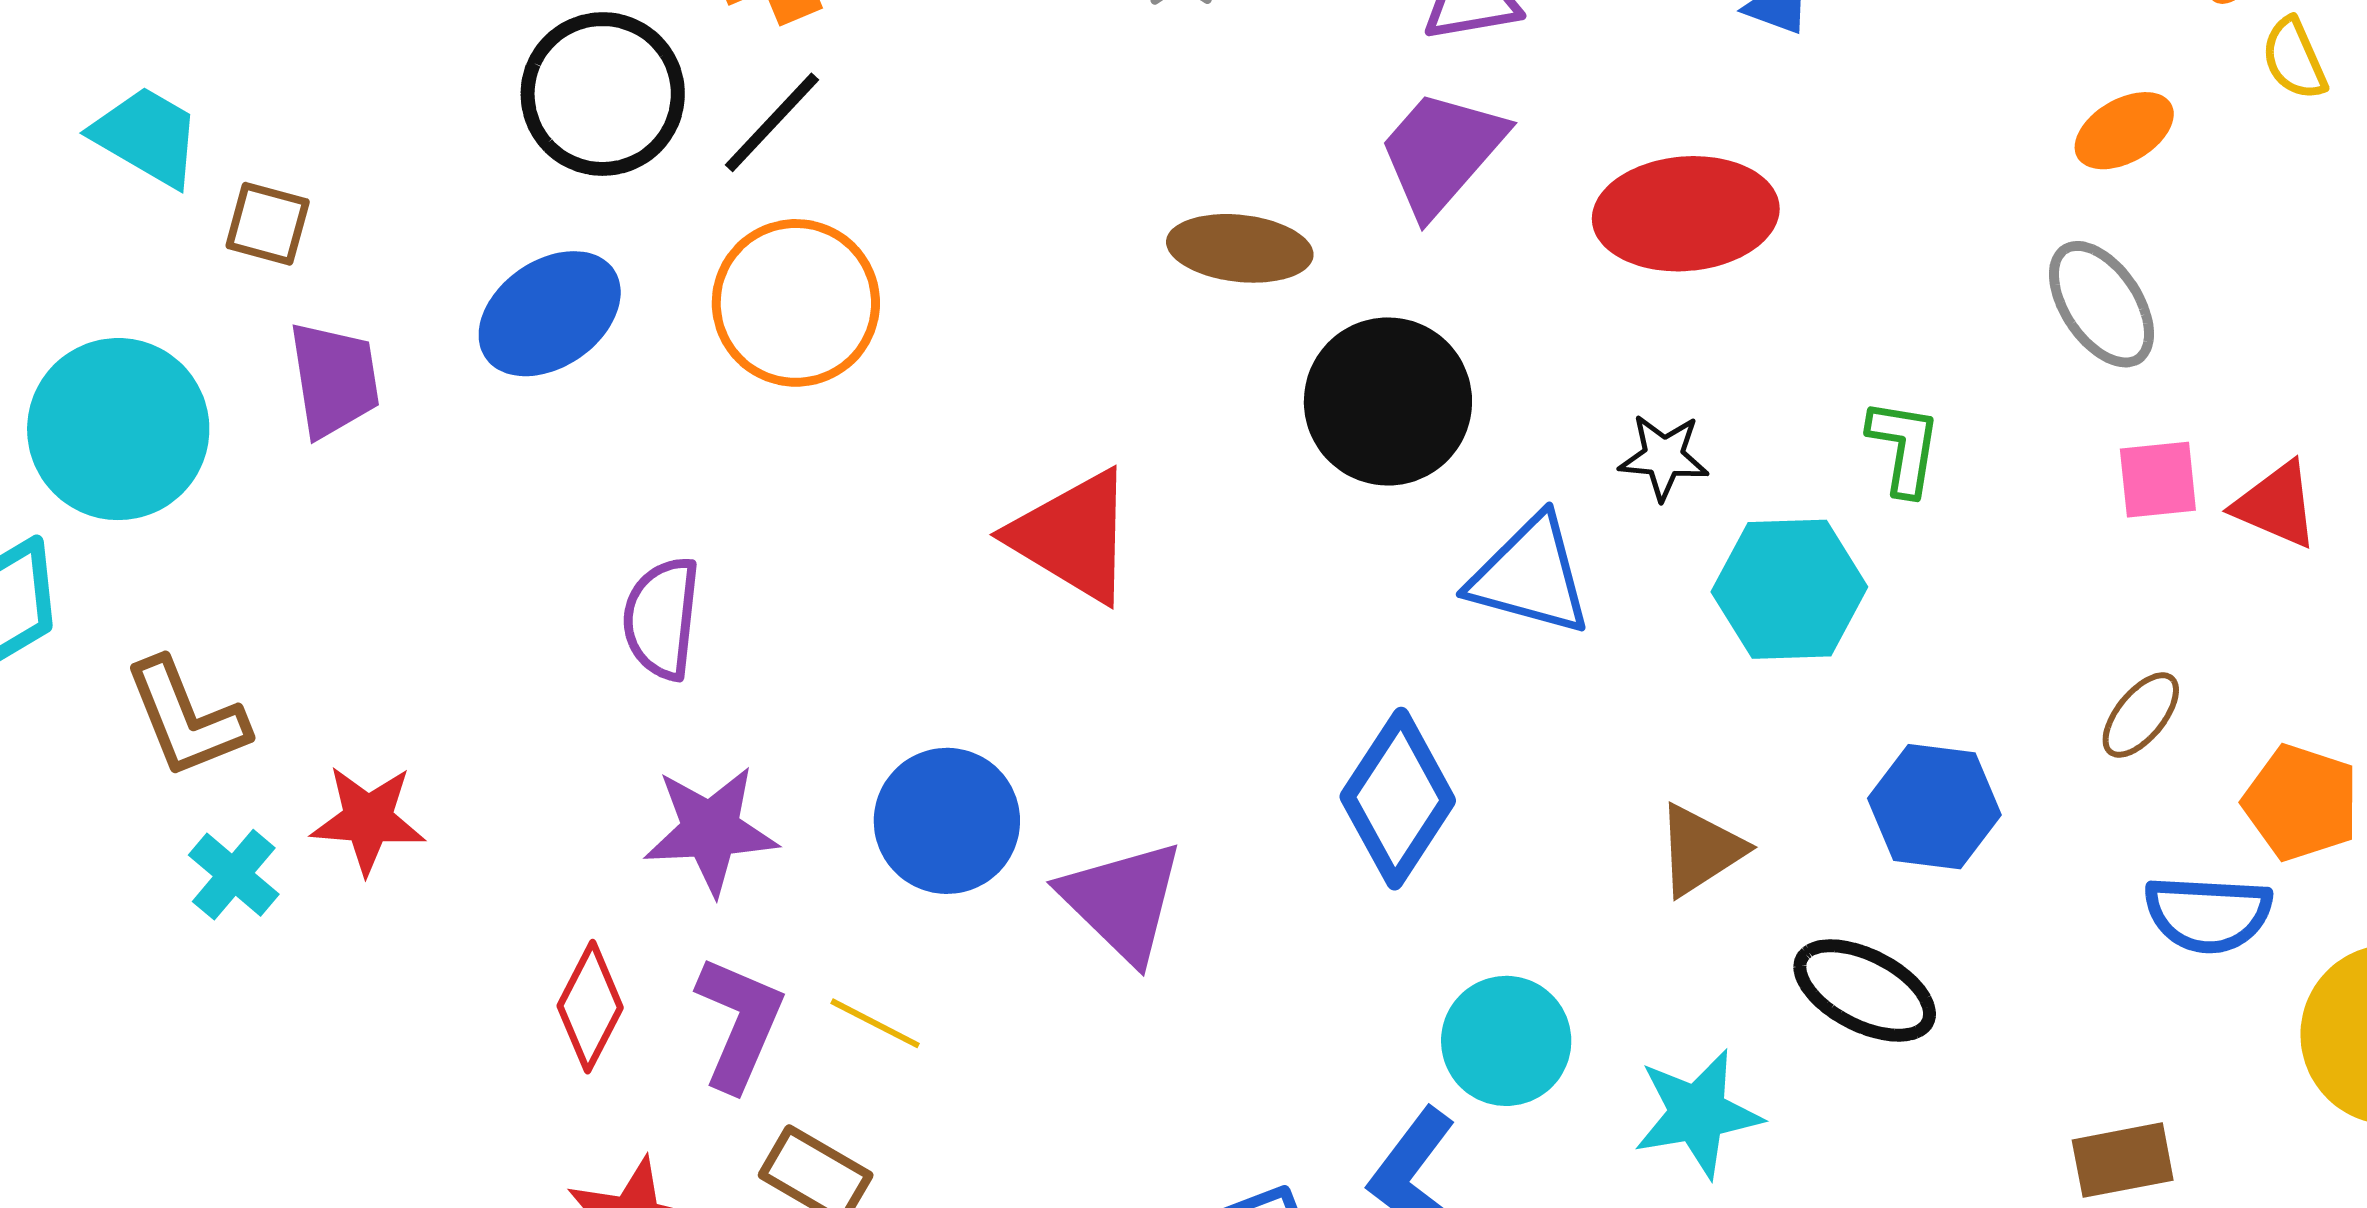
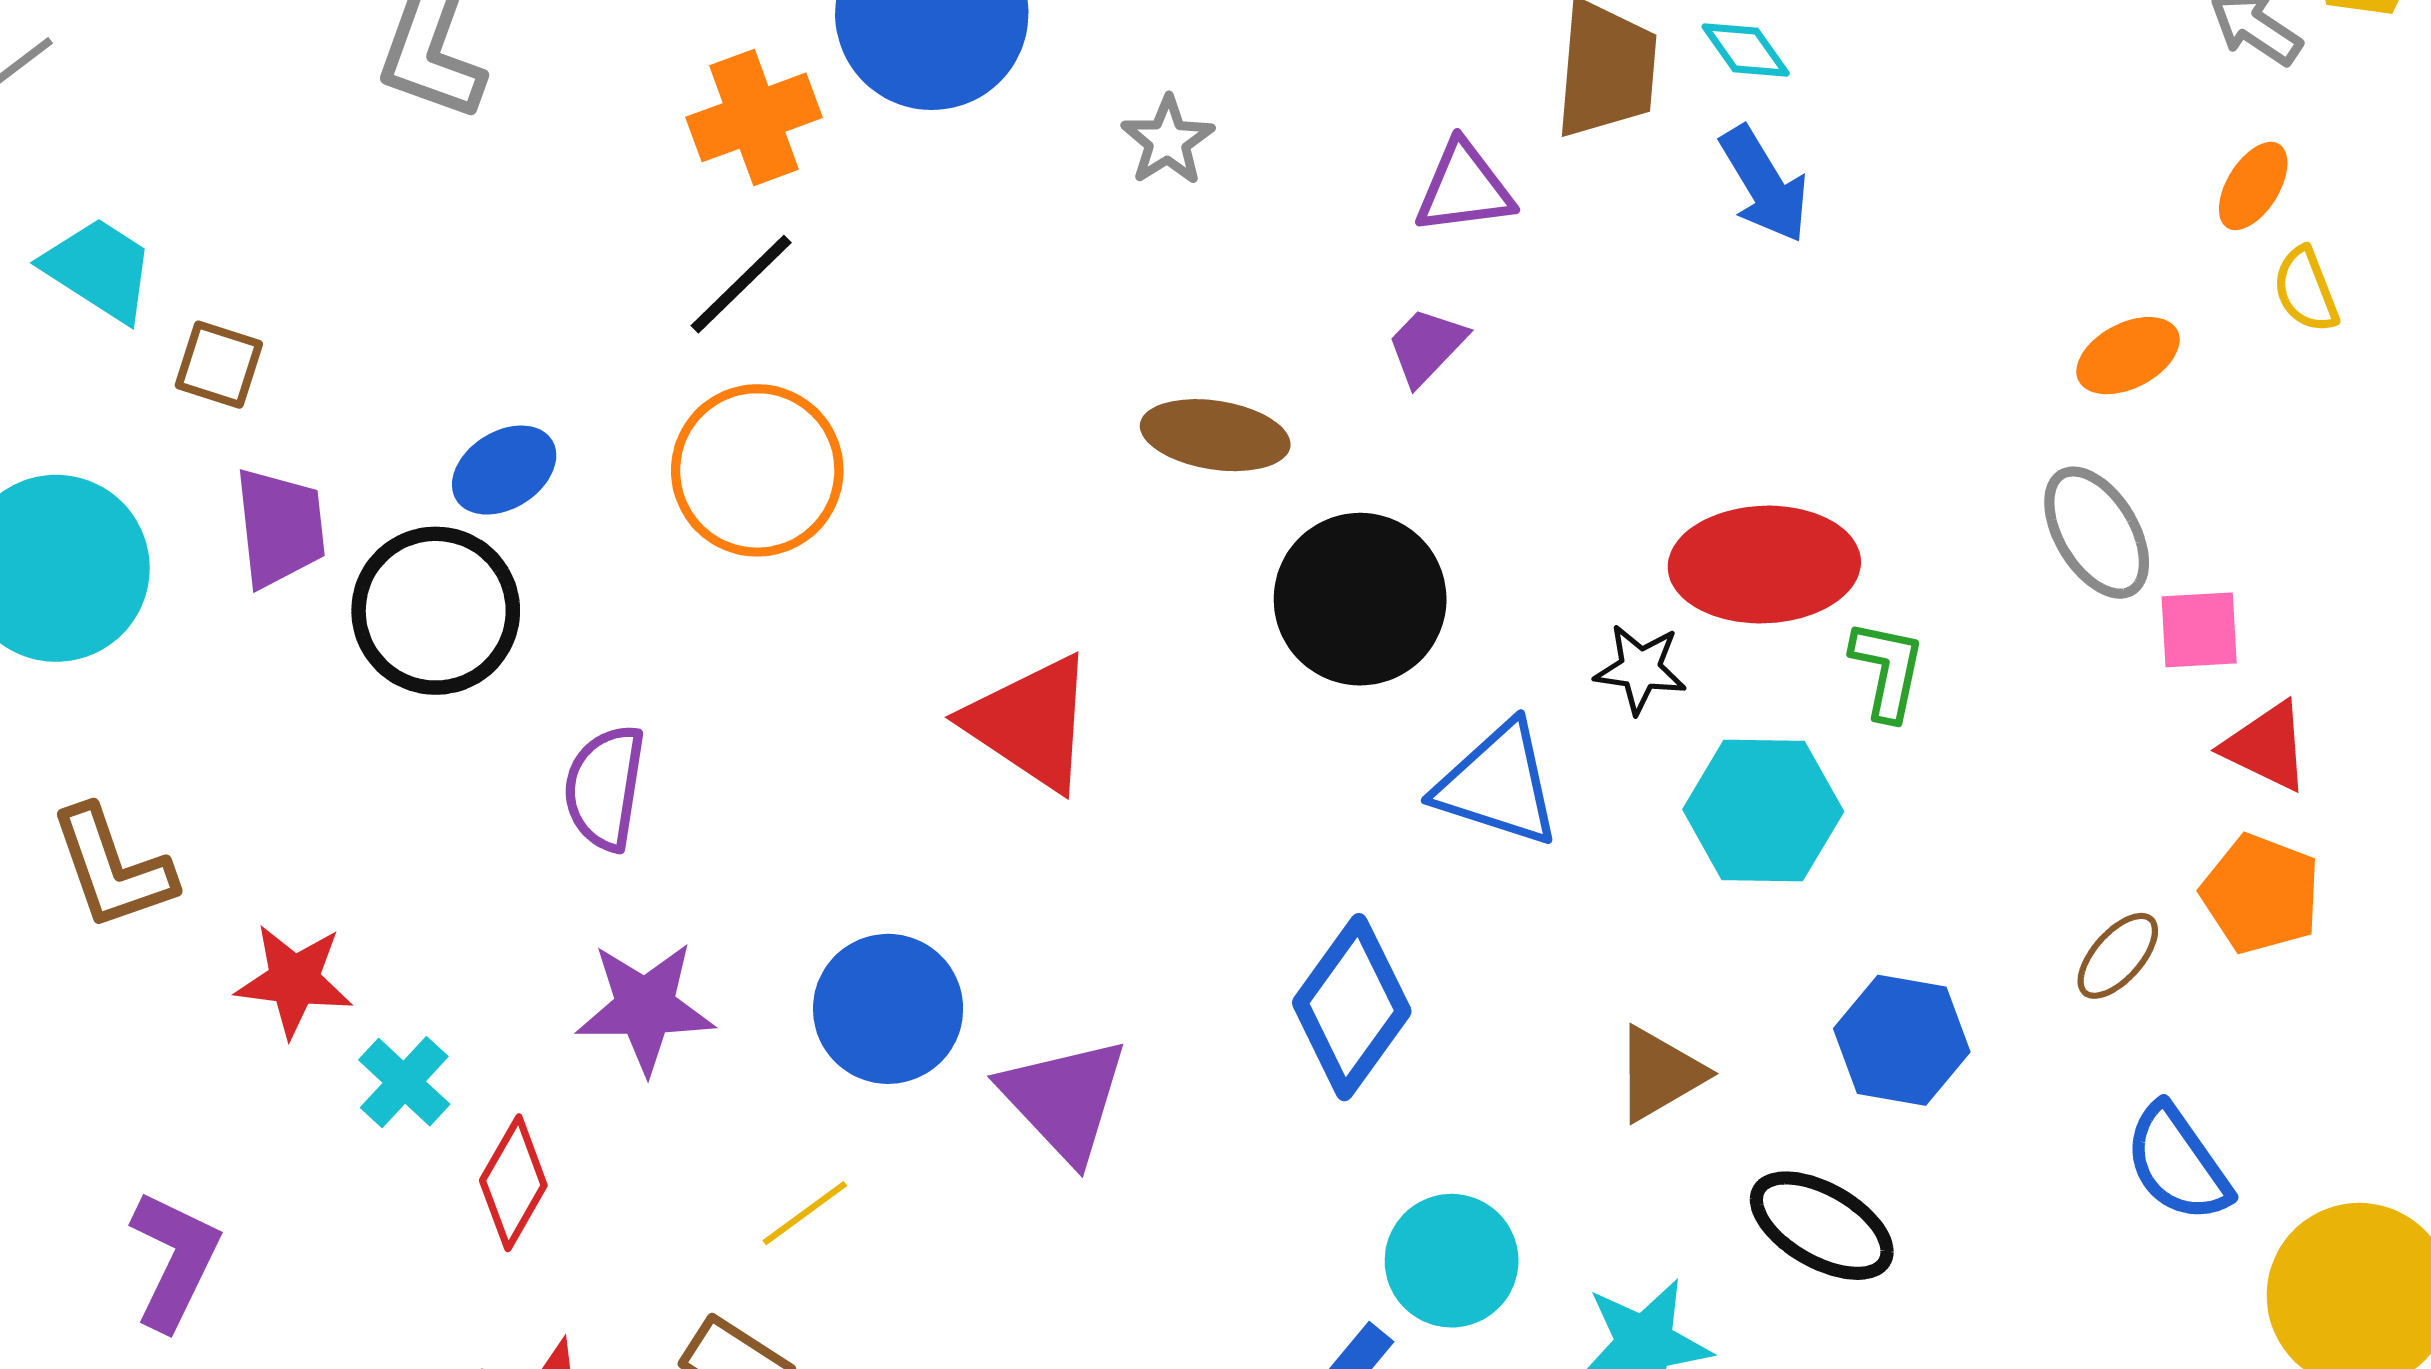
black circle: (603, 94) -> (436, 611), moved
purple trapezoid: (1441, 152) -> (1427, 346), size x0.6
red ellipse: (1686, 214) -> (1764, 565), moved
blue ellipse: (550, 314) -> (504, 470), size x0.7
pink square: (2158, 480) -> (2199, 630), moved
orange pentagon: (2301, 803) -> (2261, 894), moved
cyan cross: (234, 875) -> (404, 1082), moved
blue semicircle: (2208, 914) -> (2178, 1163), turned 49
purple L-shape: (739, 1023) -> (175, 1260), moved
yellow line: (875, 1023) -> (805, 1213), turned -66

